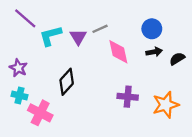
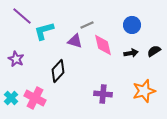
purple triangle: (78, 37) -> (75, 41), moved, turned -42
black arrow: (154, 52) -> (131, 53), moved
cyan cross: (19, 96) -> (11, 98), moved, turned 32
purple cross: (128, 97) -> (103, 94), moved

